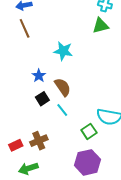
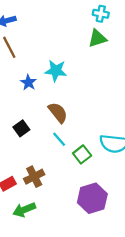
blue star: (39, 76) -> (28, 83), moved
black square: (42, 99) -> (21, 128), moved
green square: (89, 131) -> (82, 154), moved

